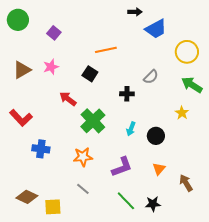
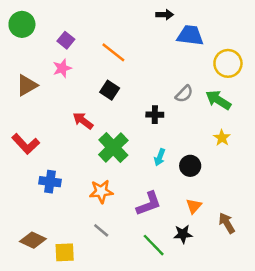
blue trapezoid: (156, 29) -> (190, 35), turned -145
orange line: (106, 50) -> (113, 52), moved, turned 50
pink star: (51, 67) -> (62, 68), moved
green arrow: (192, 85) -> (218, 100), moved
black star: (153, 204) -> (183, 234), moved

